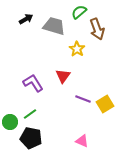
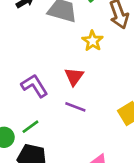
purple line: (83, 99) -> (75, 107), moved

